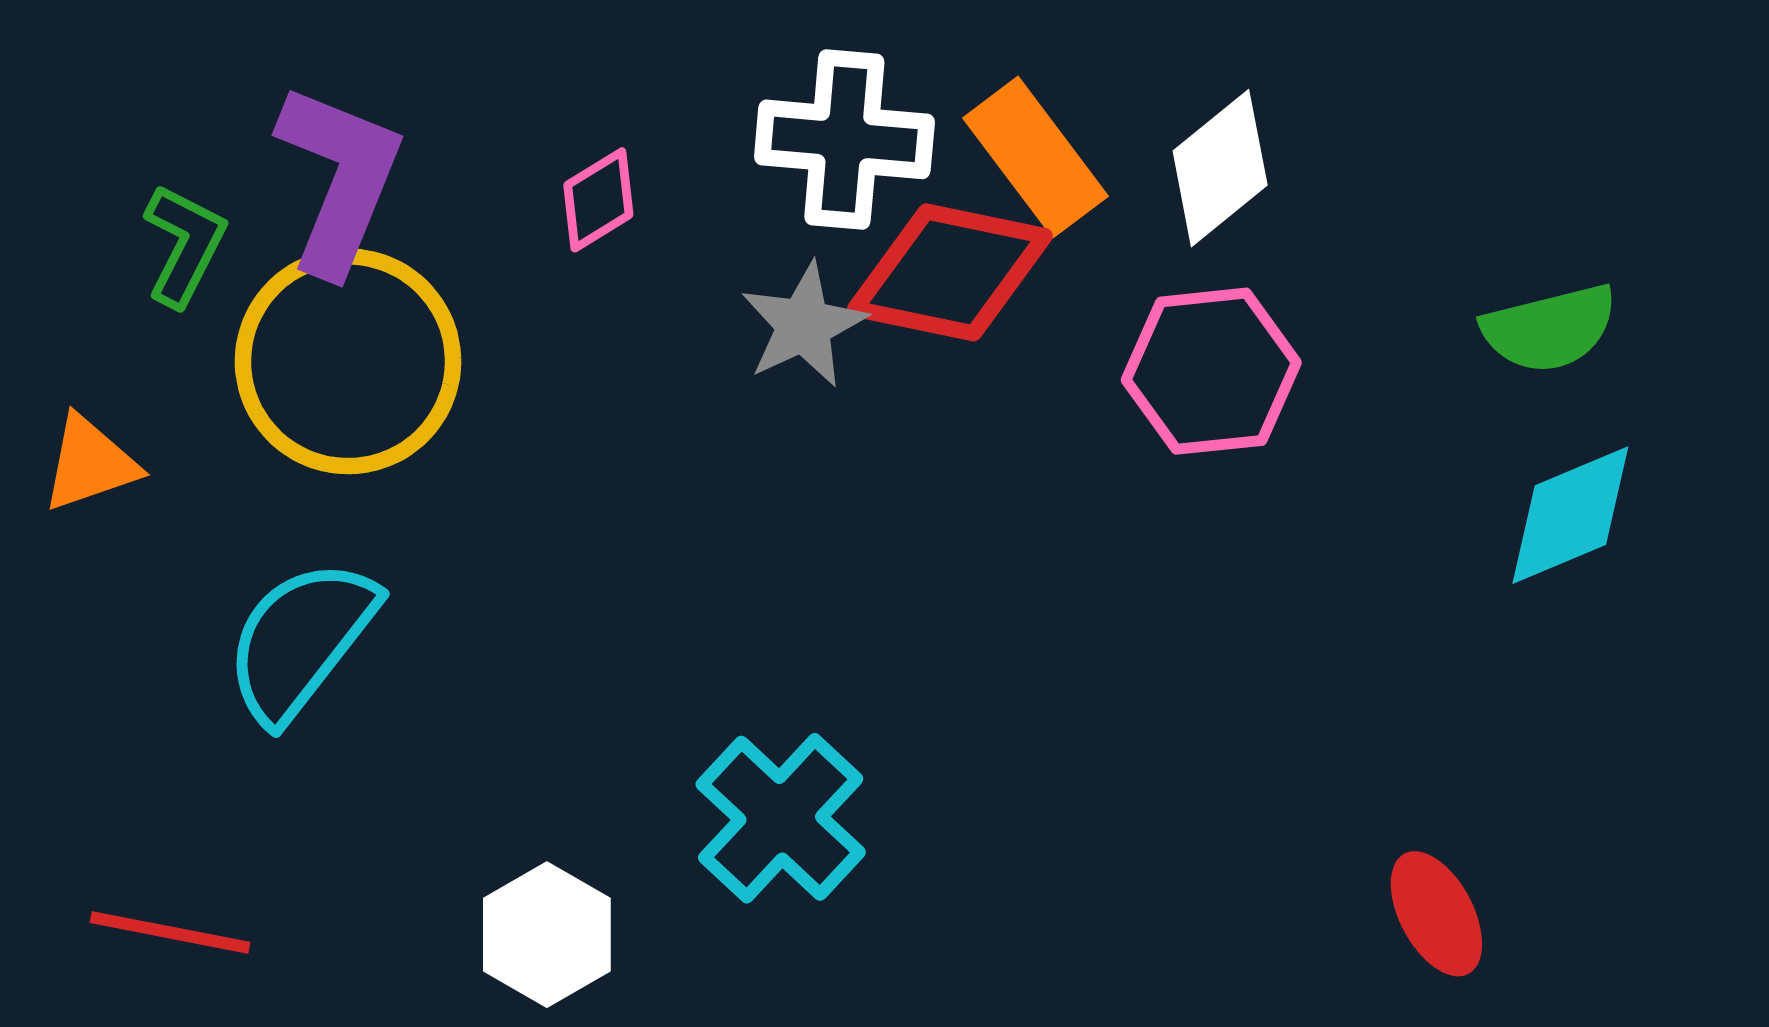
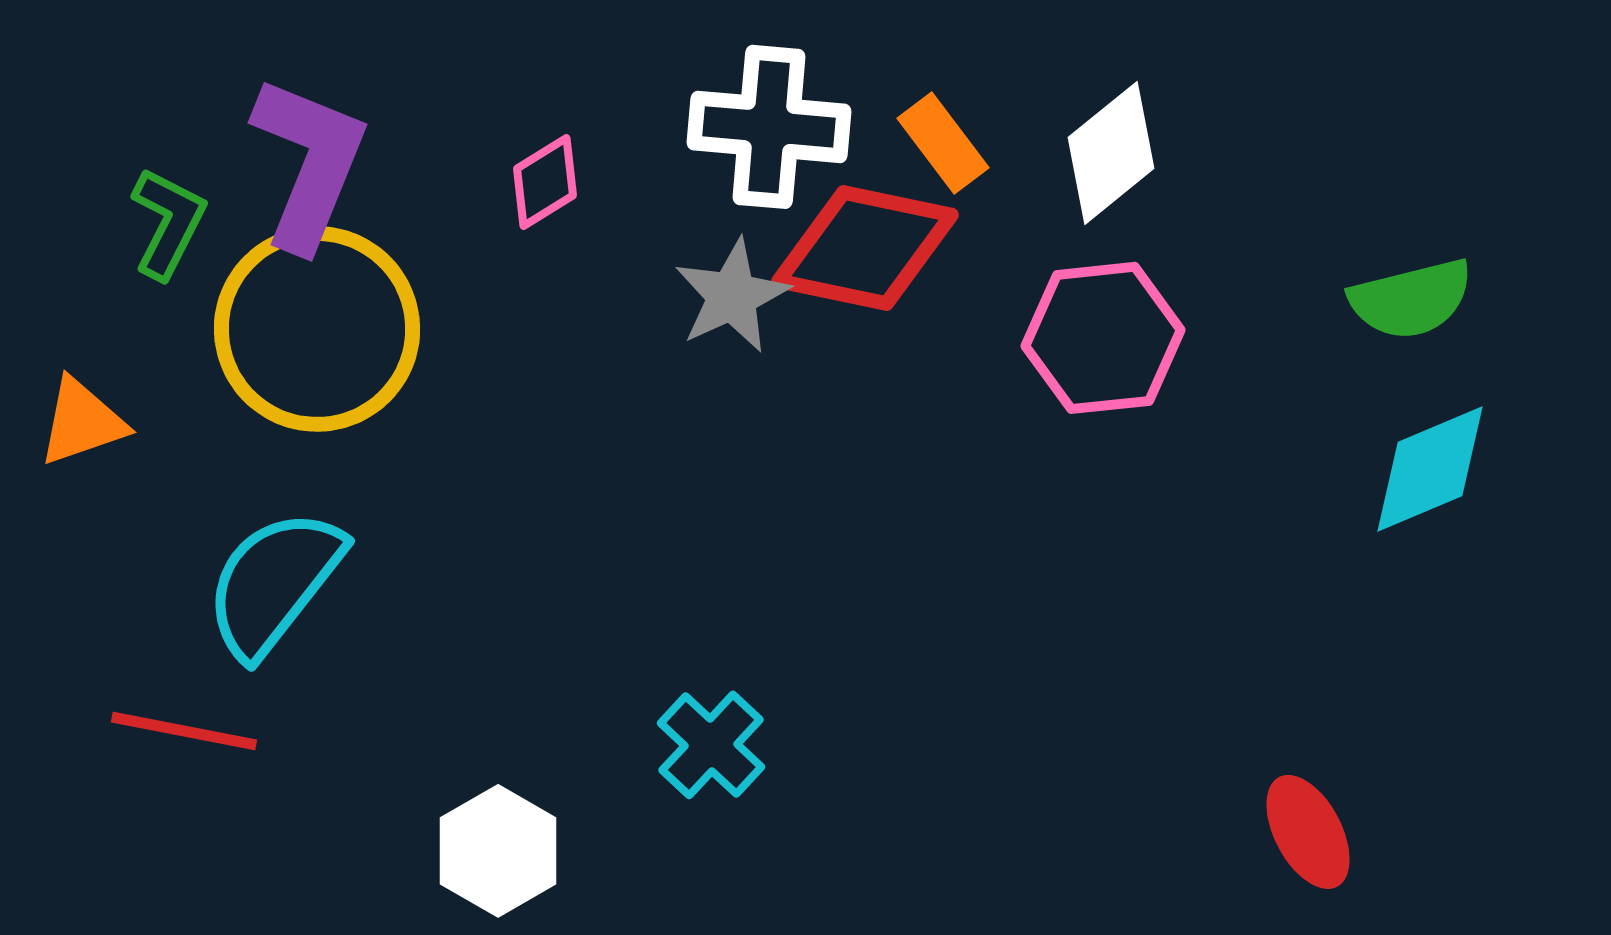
orange rectangle: (1036, 157) -> (943, 143), size x0.7
cyan cross: (781, 818) -> (711, 745), size x0.7
red line: (170, 932) -> (184, 731), moved

